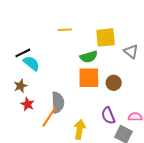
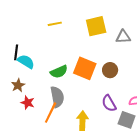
gray triangle: (131, 52) -> (123, 37), turned -35
black line: (23, 53) -> (16, 52), turned -49
green semicircle: (89, 57) -> (59, 72), moved
orange square: (89, 78) -> (85, 68), turned 30

